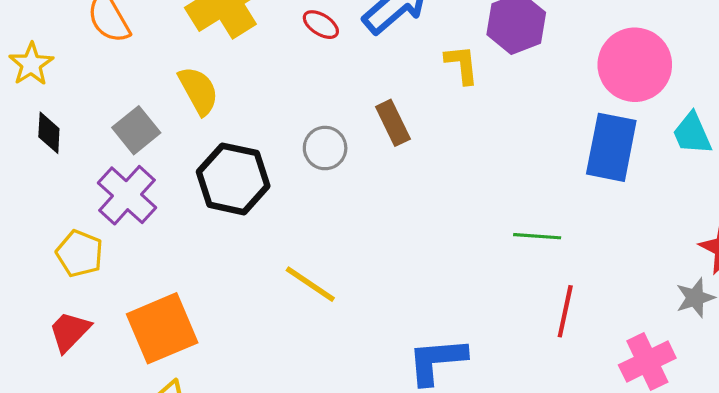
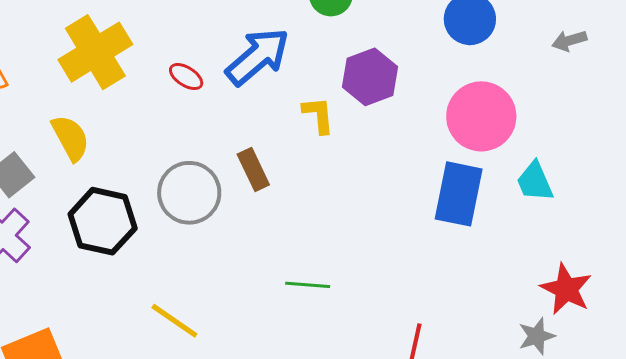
gray circle: (325, 148) -> (189, 193), size x1.5
green line: (537, 236) -> (308, 285), moved

